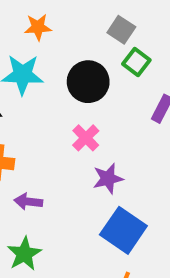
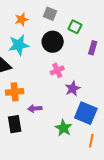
gray square: (121, 30) -> (50, 14), moved
pink cross: (86, 138) -> (57, 70), turned 32
green star: (24, 254) -> (63, 128), moved

